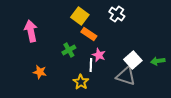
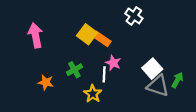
yellow square: (80, 16) -> (87, 34), moved
green cross: (69, 50) -> (74, 70), moved
green arrow: (158, 61) -> (177, 80), moved, turned 128
gray triangle: (126, 76) -> (158, 86), moved

